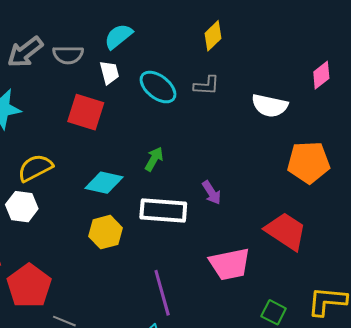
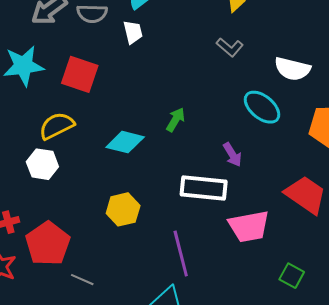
gray L-shape: (206, 85) -> (230, 47), turned 36
cyan ellipse: (158, 87) -> (262, 107), moved
red square: (86, 112) -> (80, 74), moved
white rectangle: (163, 210) -> (204, 188), moved
yellow hexagon: (106, 232) -> (123, 209), moved

